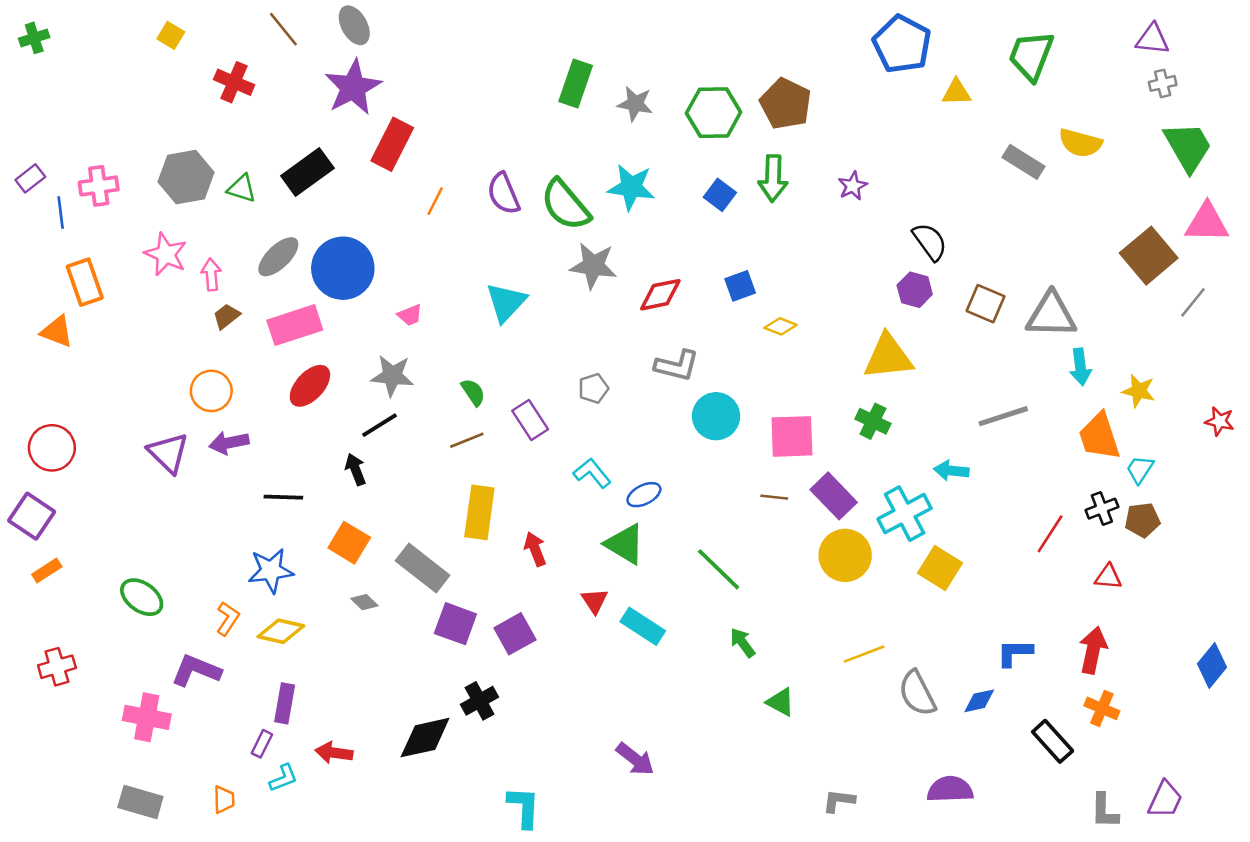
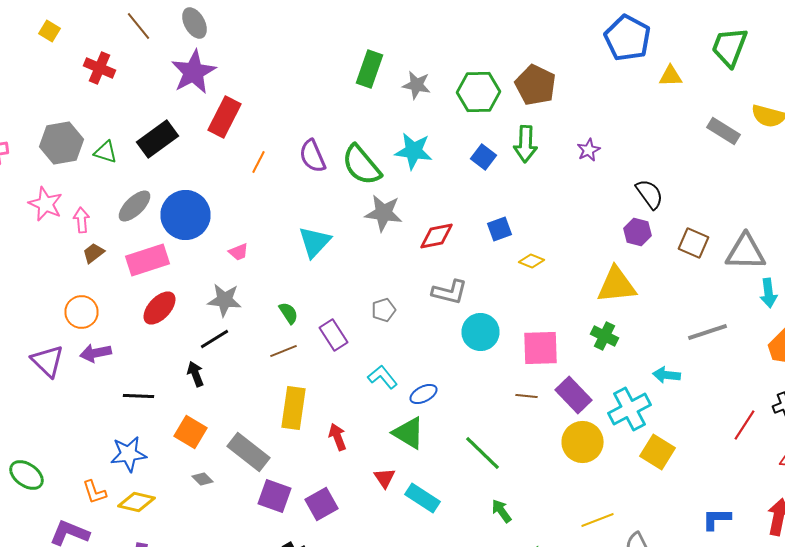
orange L-shape: (228, 619) -> (94, 492), turned 128

